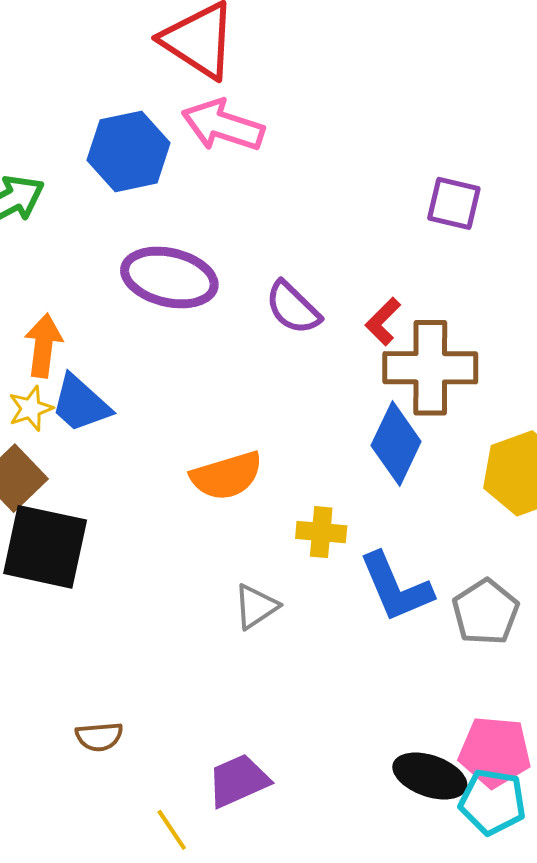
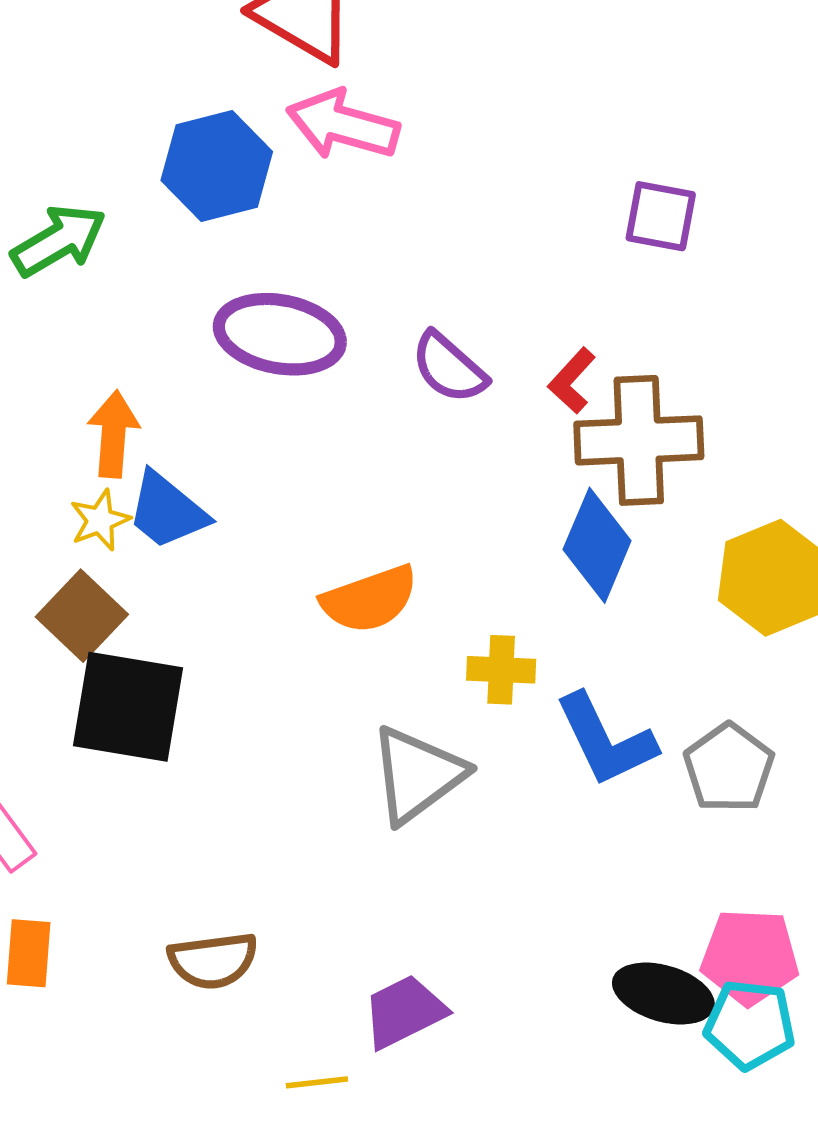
gray triangle: (256, 607) -> (417, 775), size x1.6
brown semicircle: (99, 737) -> (213, 961), size x1.4
yellow line: (172, 830) -> (317, 1082), turned -60

